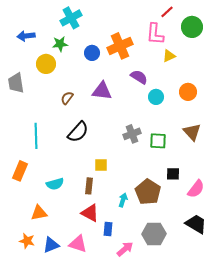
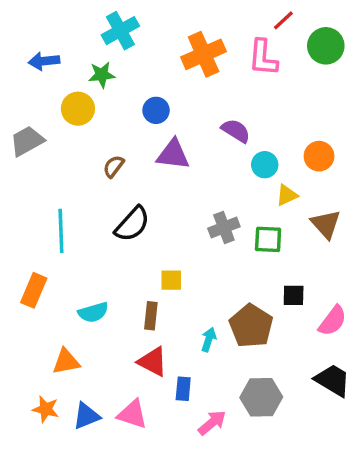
orange cross: (120, 46) -> (204, 54), moved
blue circle: (92, 53) -> (156, 110), moved
yellow triangle: (169, 56) -> (287, 195), moved
gray trapezoid: (16, 83) -> (27, 141), turned 70

